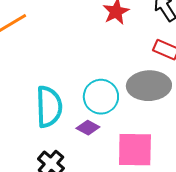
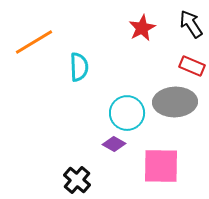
cyan semicircle: (49, 107) -> (79, 67), moved, size x0.7

